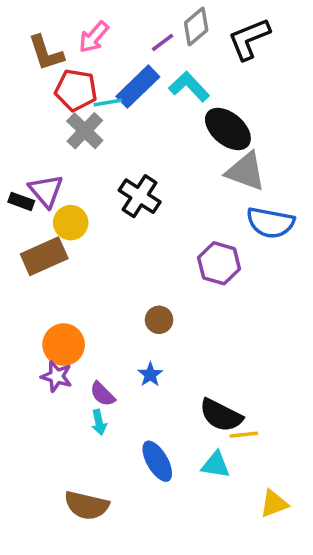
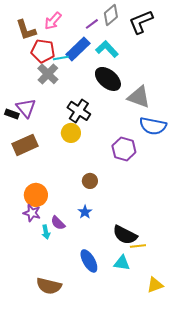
black ellipse: (228, 129) -> (108, 79), moved
yellow circle: (71, 223) -> (71, 133), moved
cyan arrow: (99, 422) -> (46, 232), moved

